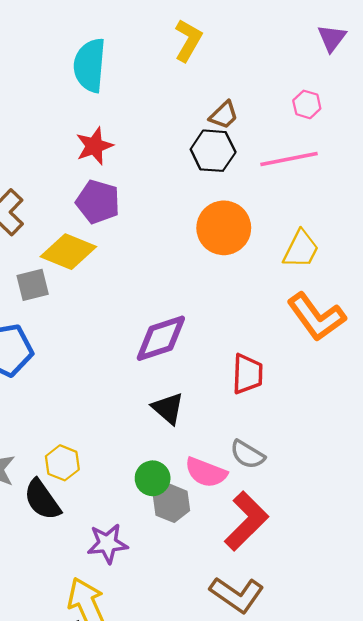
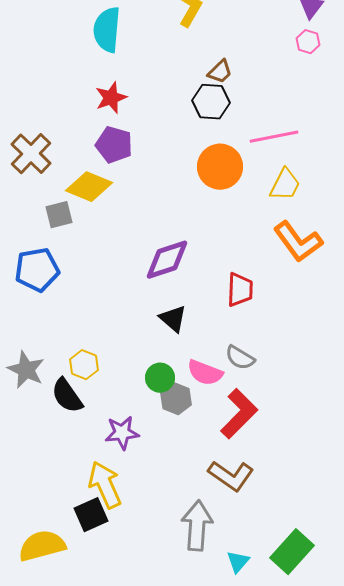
pink hexagon: (307, 104) -> (308, 42), moved
pink line: (289, 159) -> (274, 137), moved

